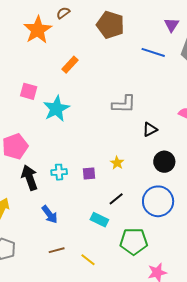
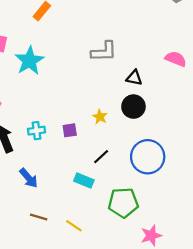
black triangle: (150, 129) -> (134, 78), turned 42
black circle: (164, 162) -> (133, 107), moved
brown line: (57, 250) -> (39, 217), turned 35

